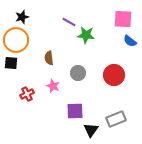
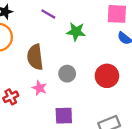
purple line: (69, 22) -> (48, 14), moved
brown semicircle: (49, 58) -> (35, 57), size x1.6

